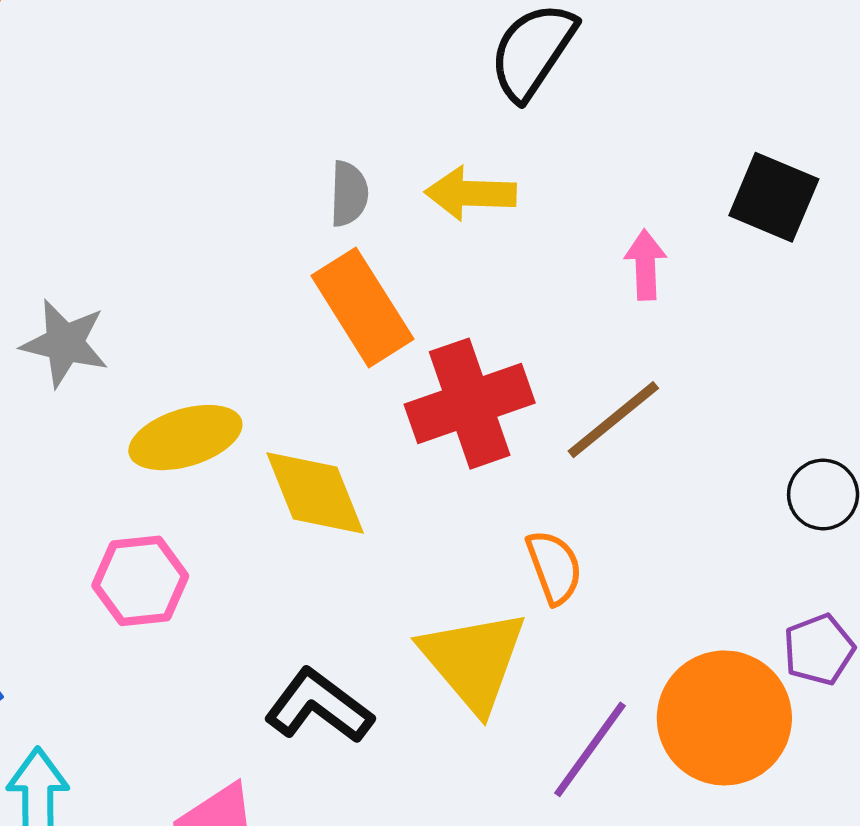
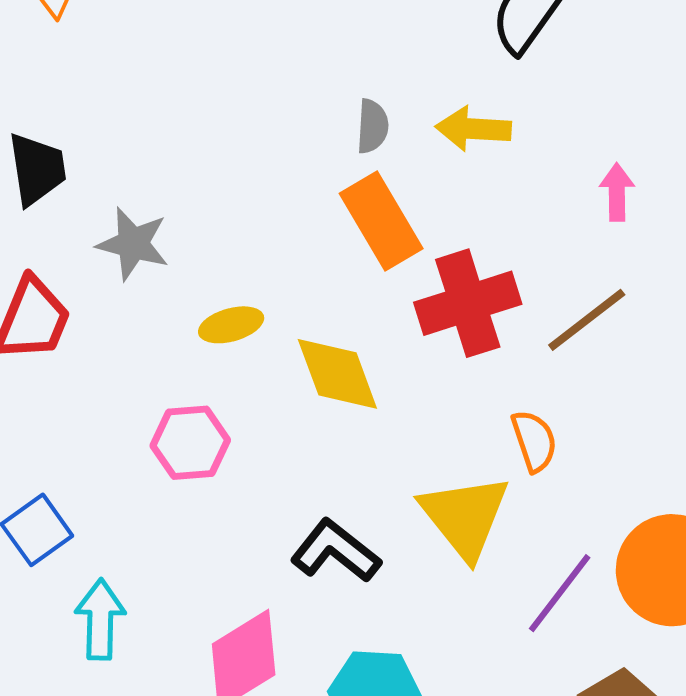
yellow ellipse: (185, 438) -> (231, 325), size x0.7

